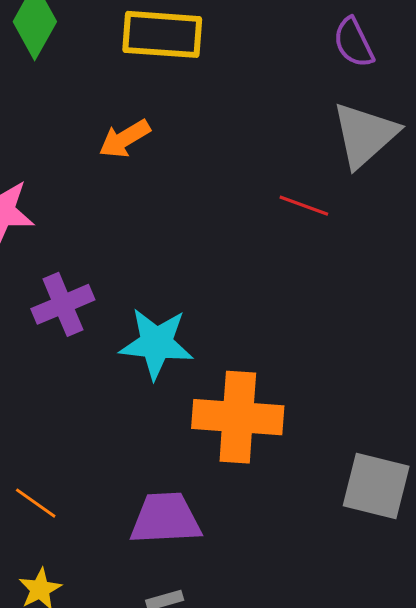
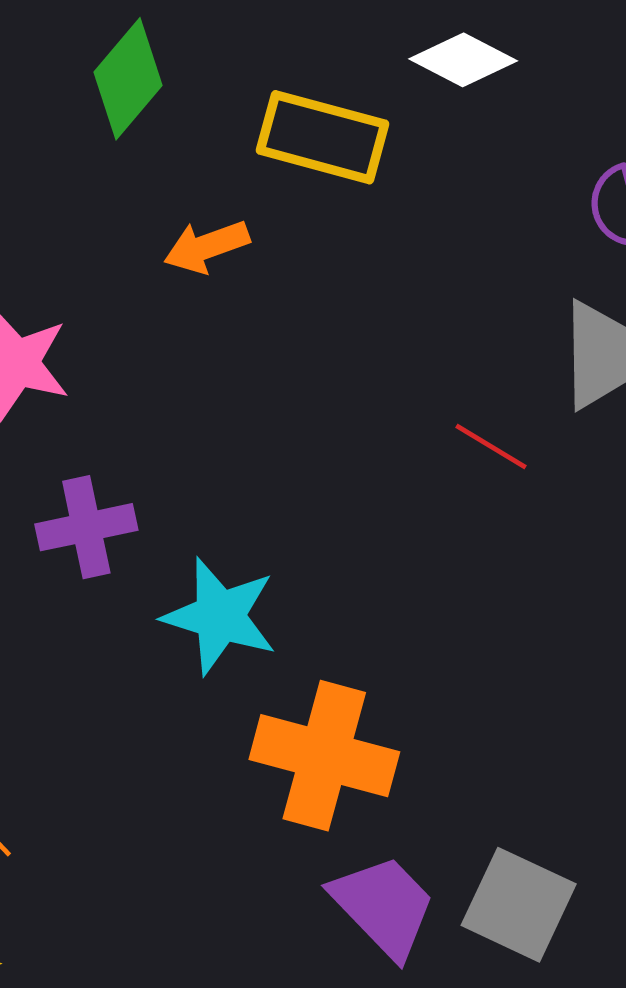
orange arrow: (125, 139) -> (207, 247), moved
purple trapezoid: (165, 519) -> (383, 906), moved, turned 38

